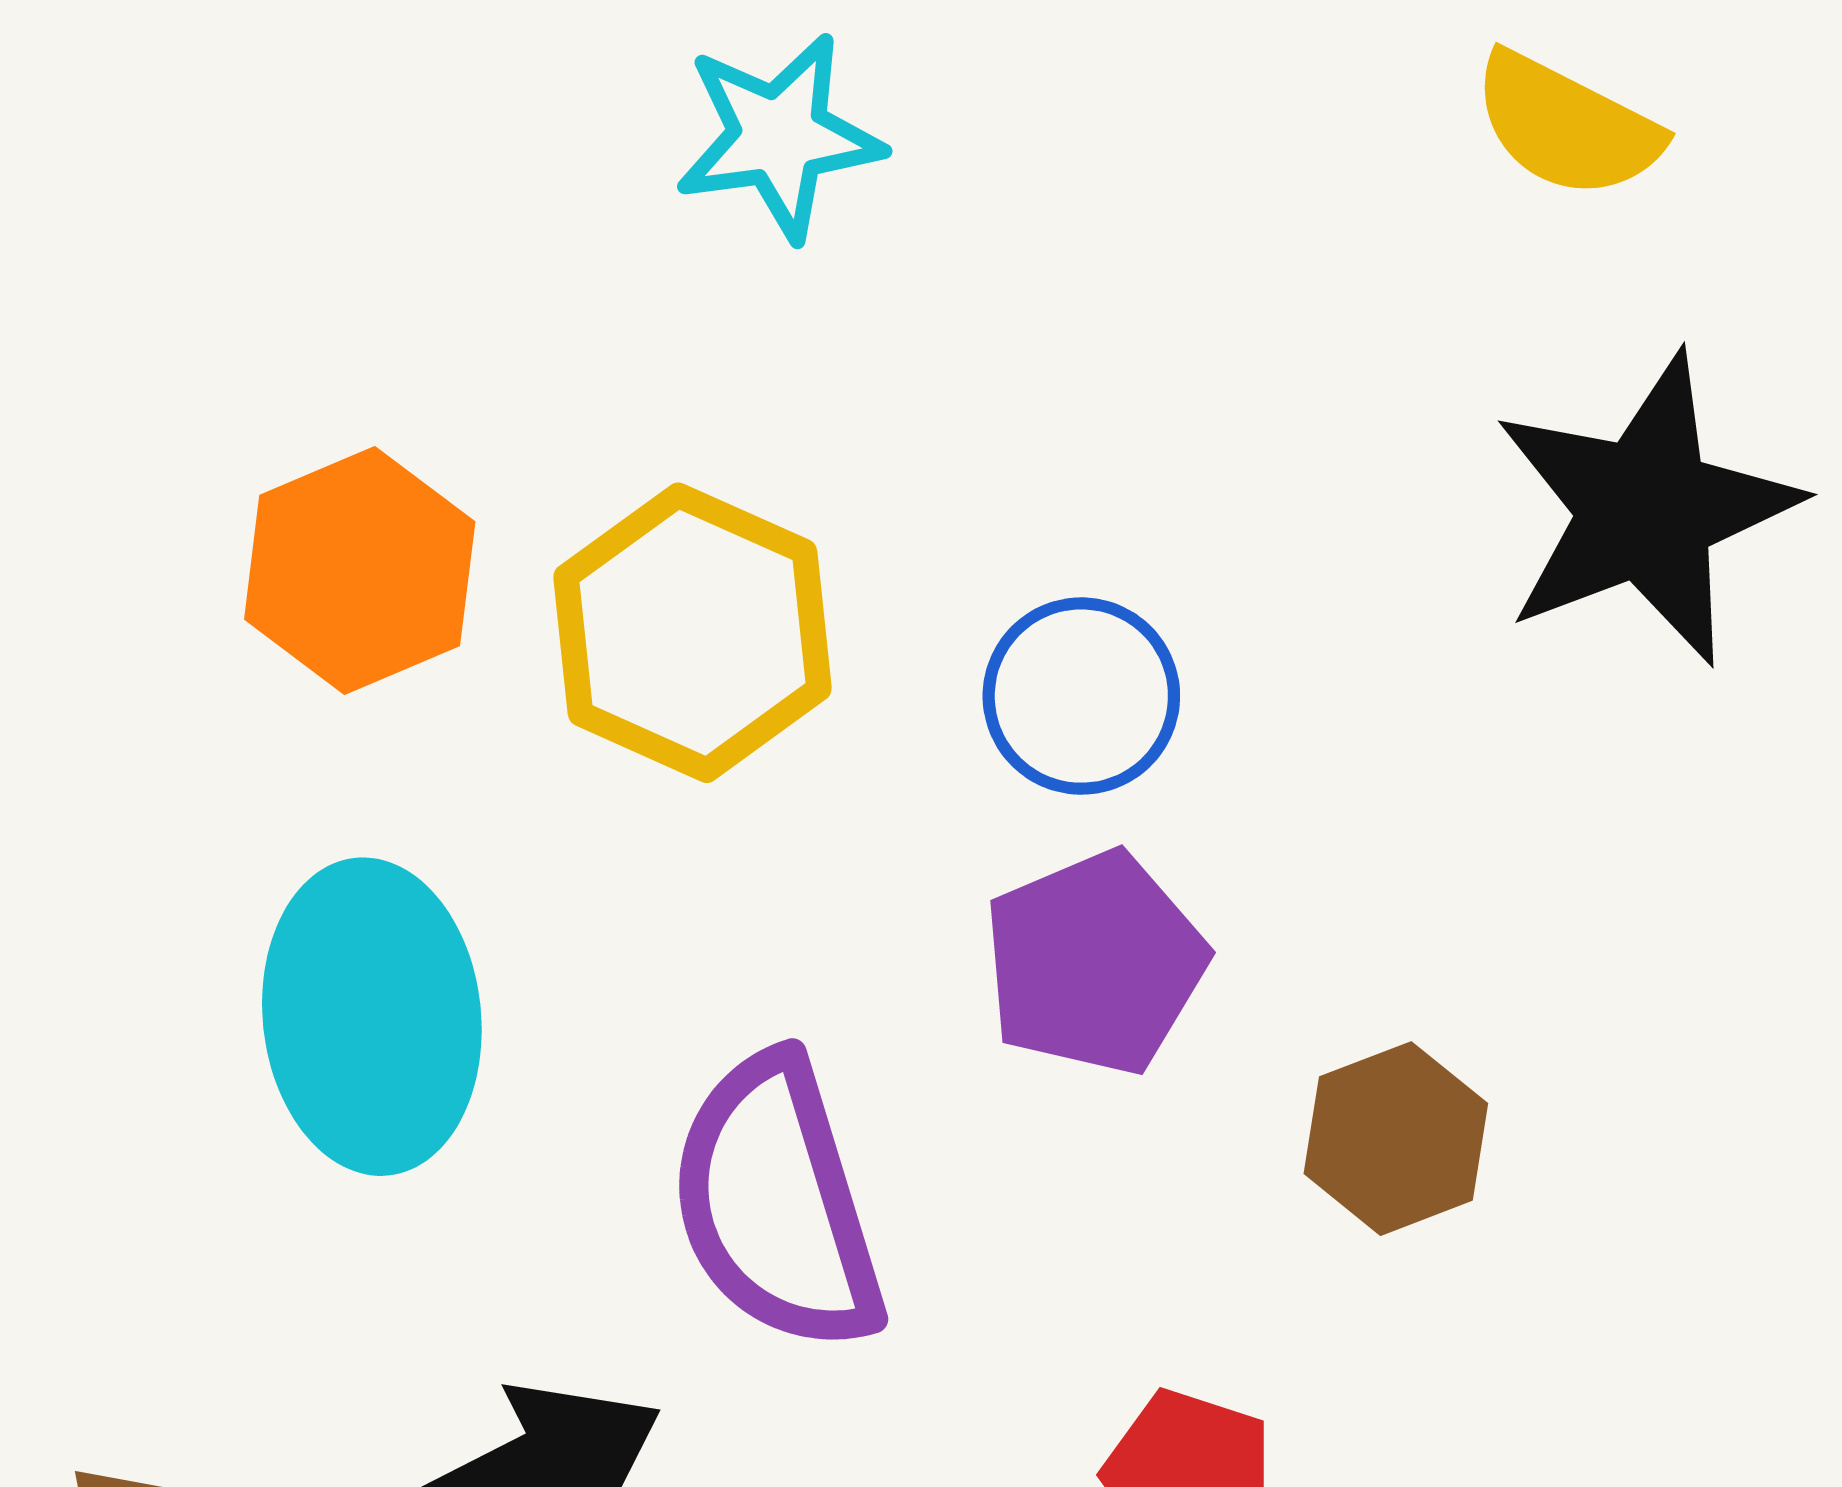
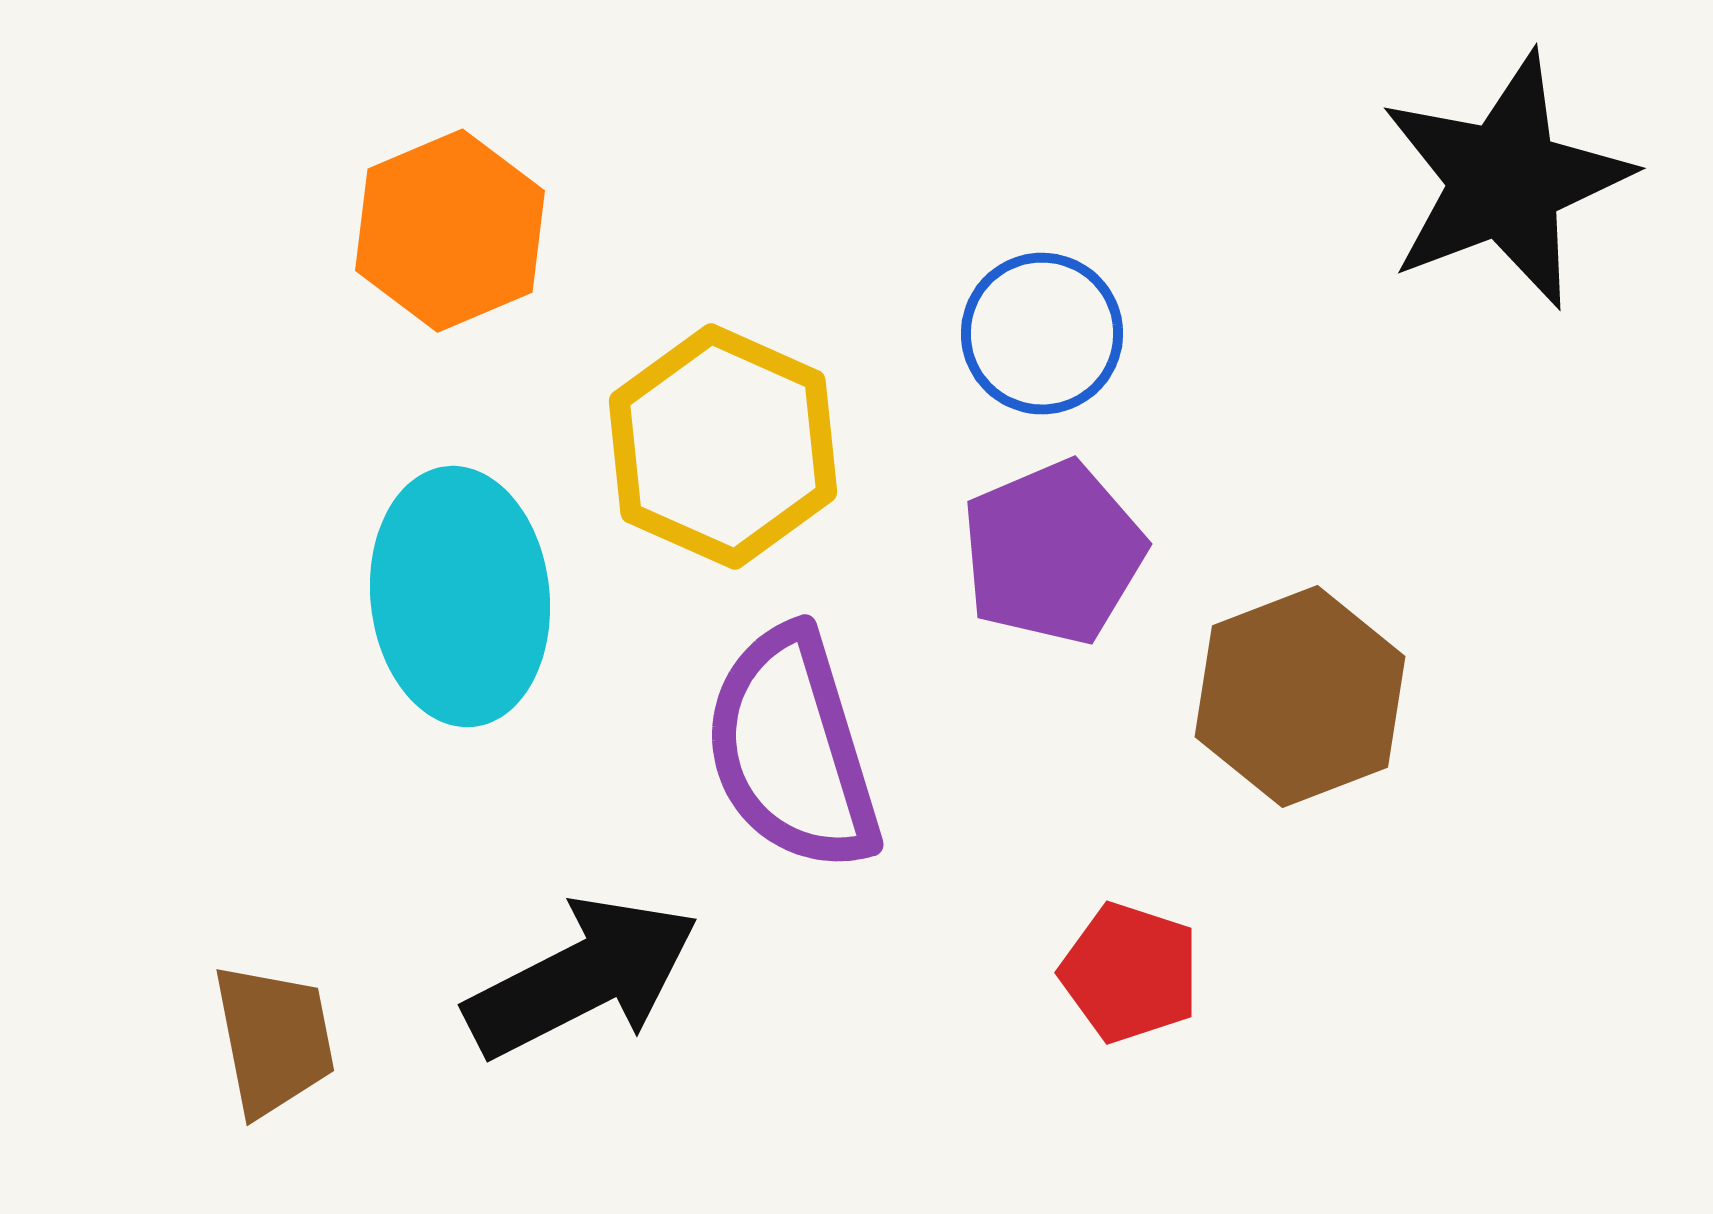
yellow hexagon: (692, 633) -> (723, 447), moved
brown hexagon: (1396, 1139) -> (1300, 697), size x1.4

